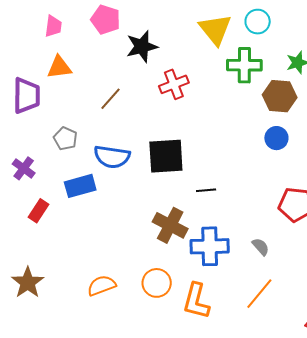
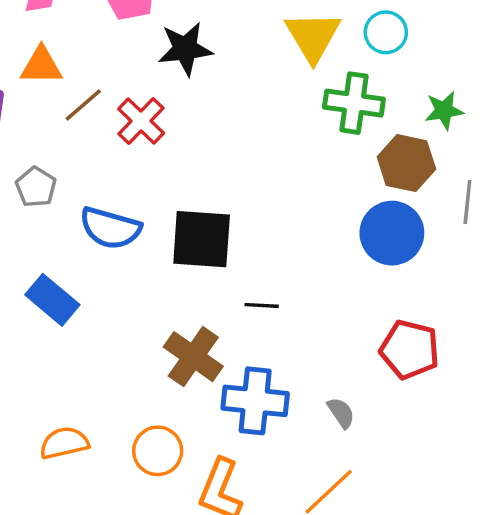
red cross: (174, 84) -> (141, 121), moved, turned -32
brown line: (110, 99) -> (83, 105), moved
blue circle: (276, 138) -> (392, 233), size x1.6
blue rectangle: (80, 186) -> (52, 300), moved, turned 48

